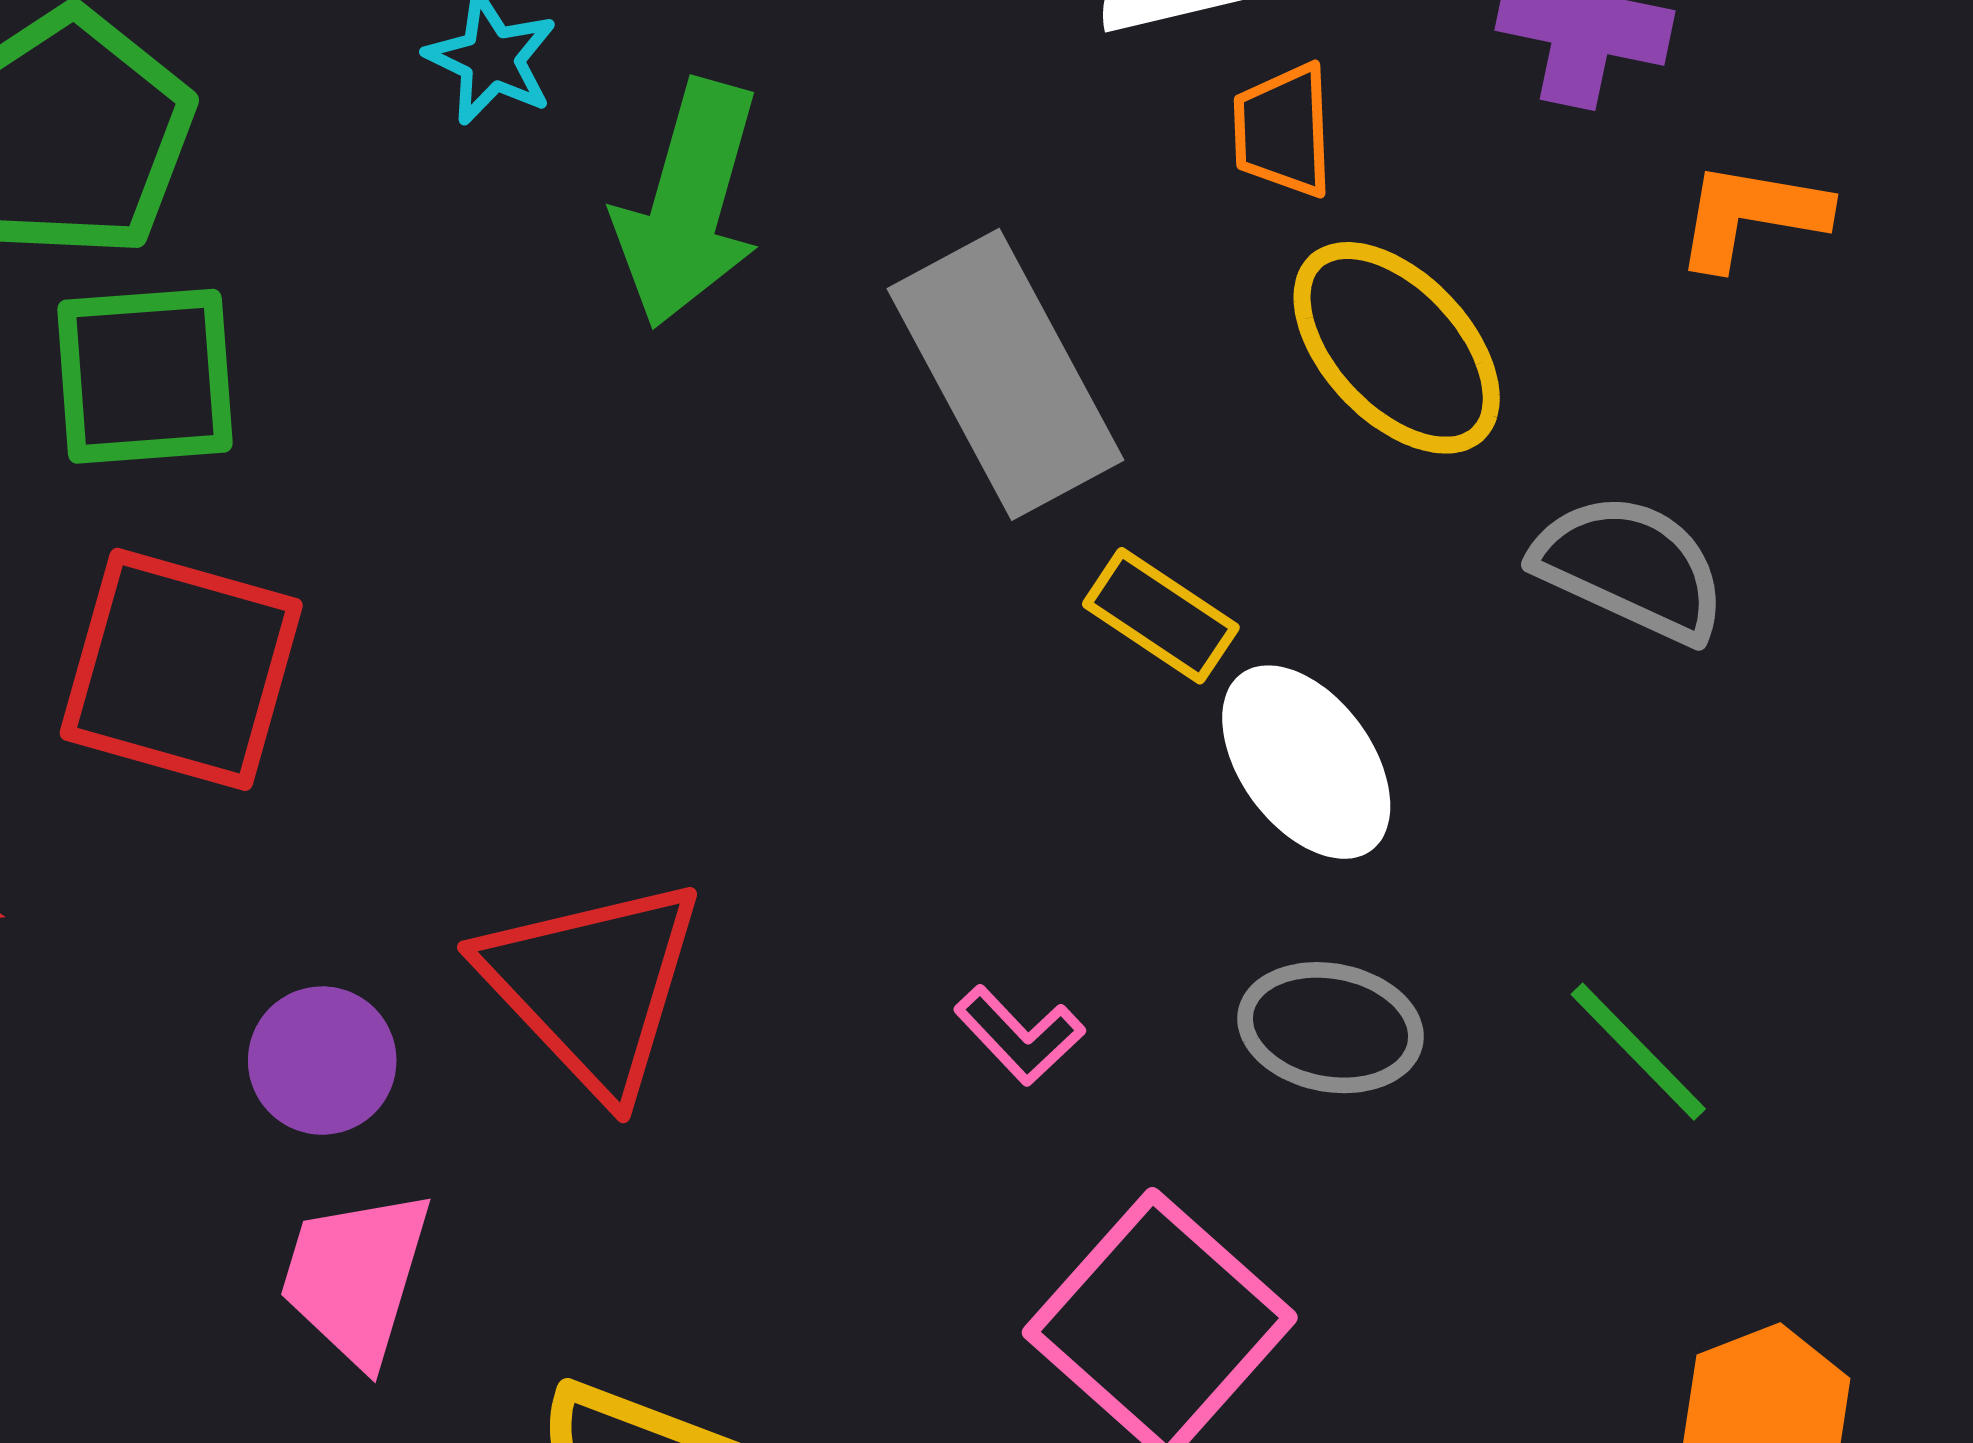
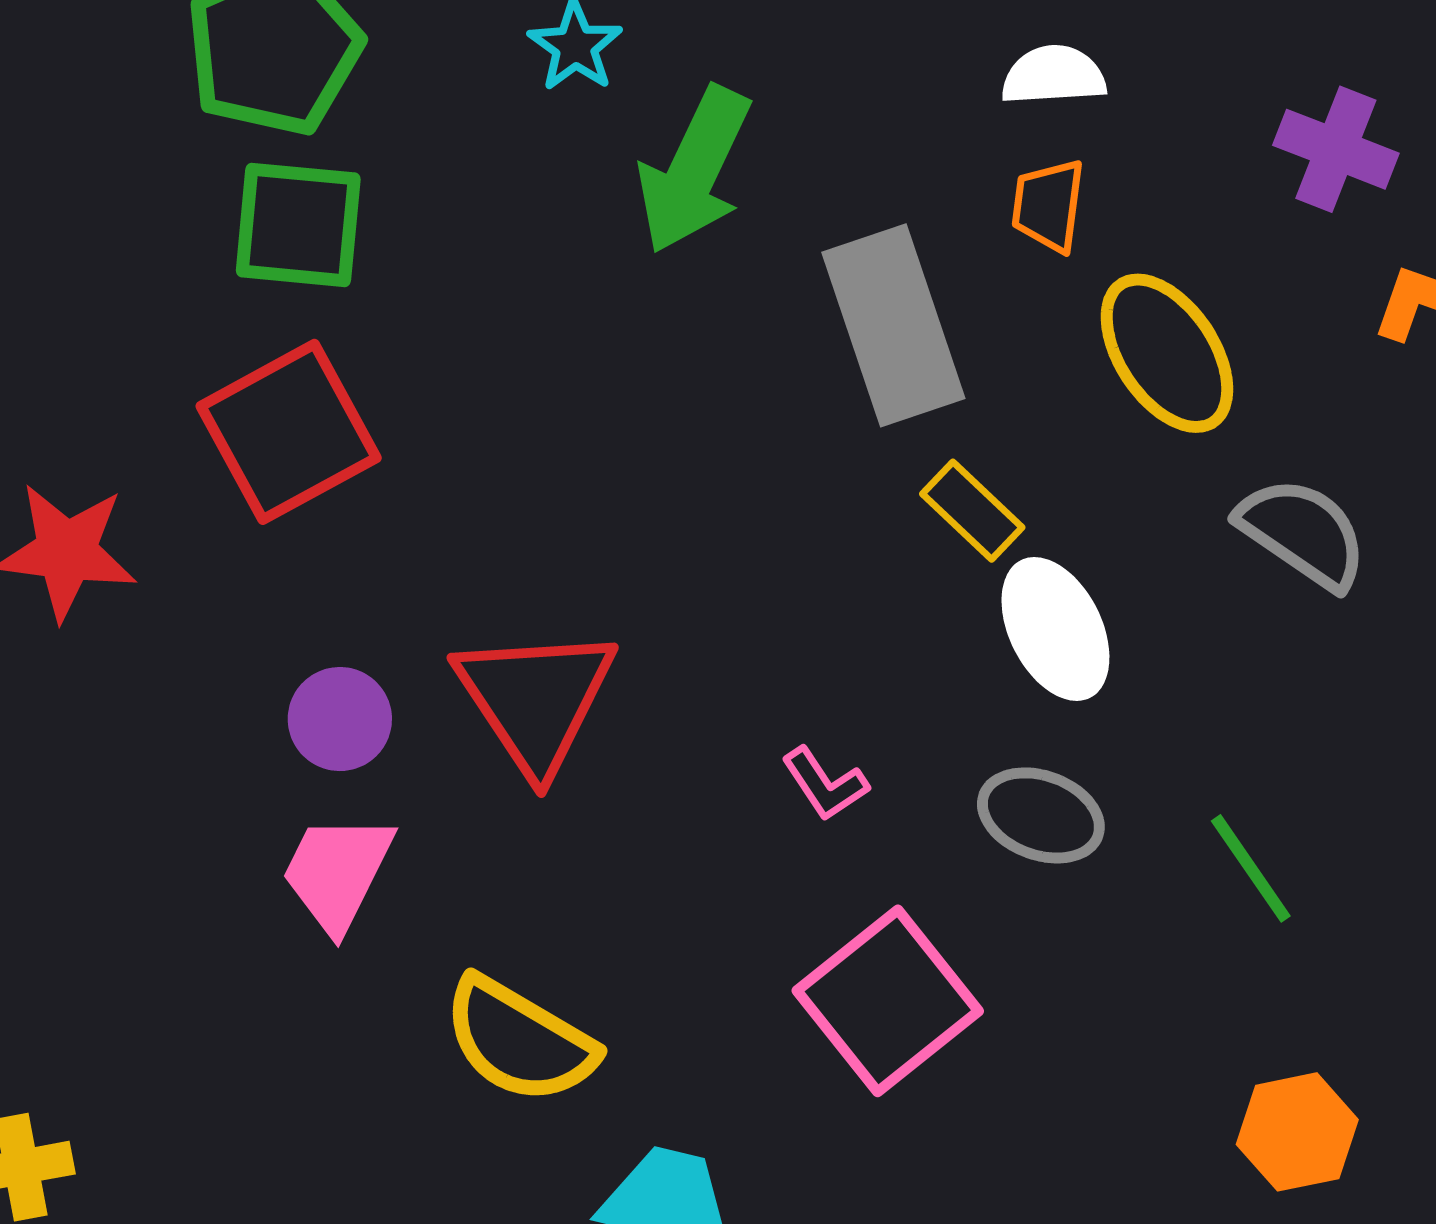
orange trapezoid: (1283, 130) -> (1048, 205), moved
red square: (181, 669) -> (289, 432), turned 36

